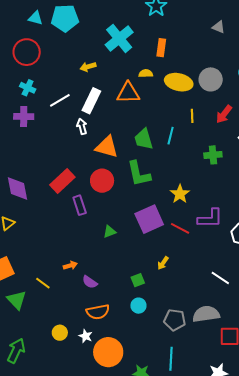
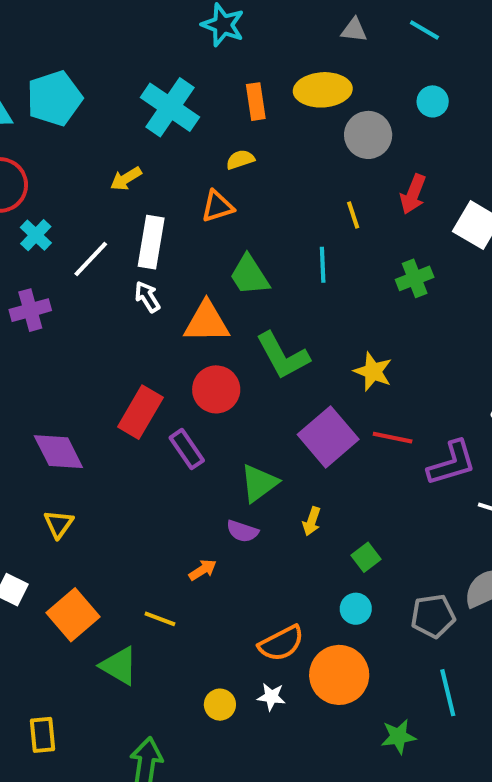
yellow ellipse: (179, 82) -> (323, 90), moved
cyan cross: (28, 88) -> (36, 235), moved, turned 35
orange triangle: (128, 93) -> (217, 206), size x0.7
green trapezoid: (144, 139) -> (249, 275), moved
purple L-shape: (210, 218) -> (452, 463), moved
green triangle: (110, 232) -> (259, 483), size x1.5
yellow arrow: (163, 263) -> (312, 521), moved
green square: (138, 280) -> (366, 557), moved
purple semicircle: (90, 282) -> (242, 531), moved
orange circle: (108, 352) -> (339, 675), moved

